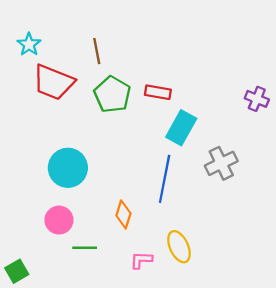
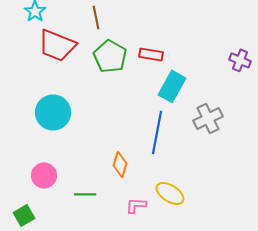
cyan circle: (68, 168) -> (53, 112), moved
pink circle: (59, 220) -> (44, 175), moved
yellow ellipse: (179, 247) -> (170, 193), turned -32

